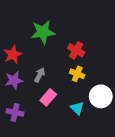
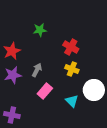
green star: (43, 32) -> (40, 30), size x0.6
purple cross: (15, 112) -> (12, 115), moved

